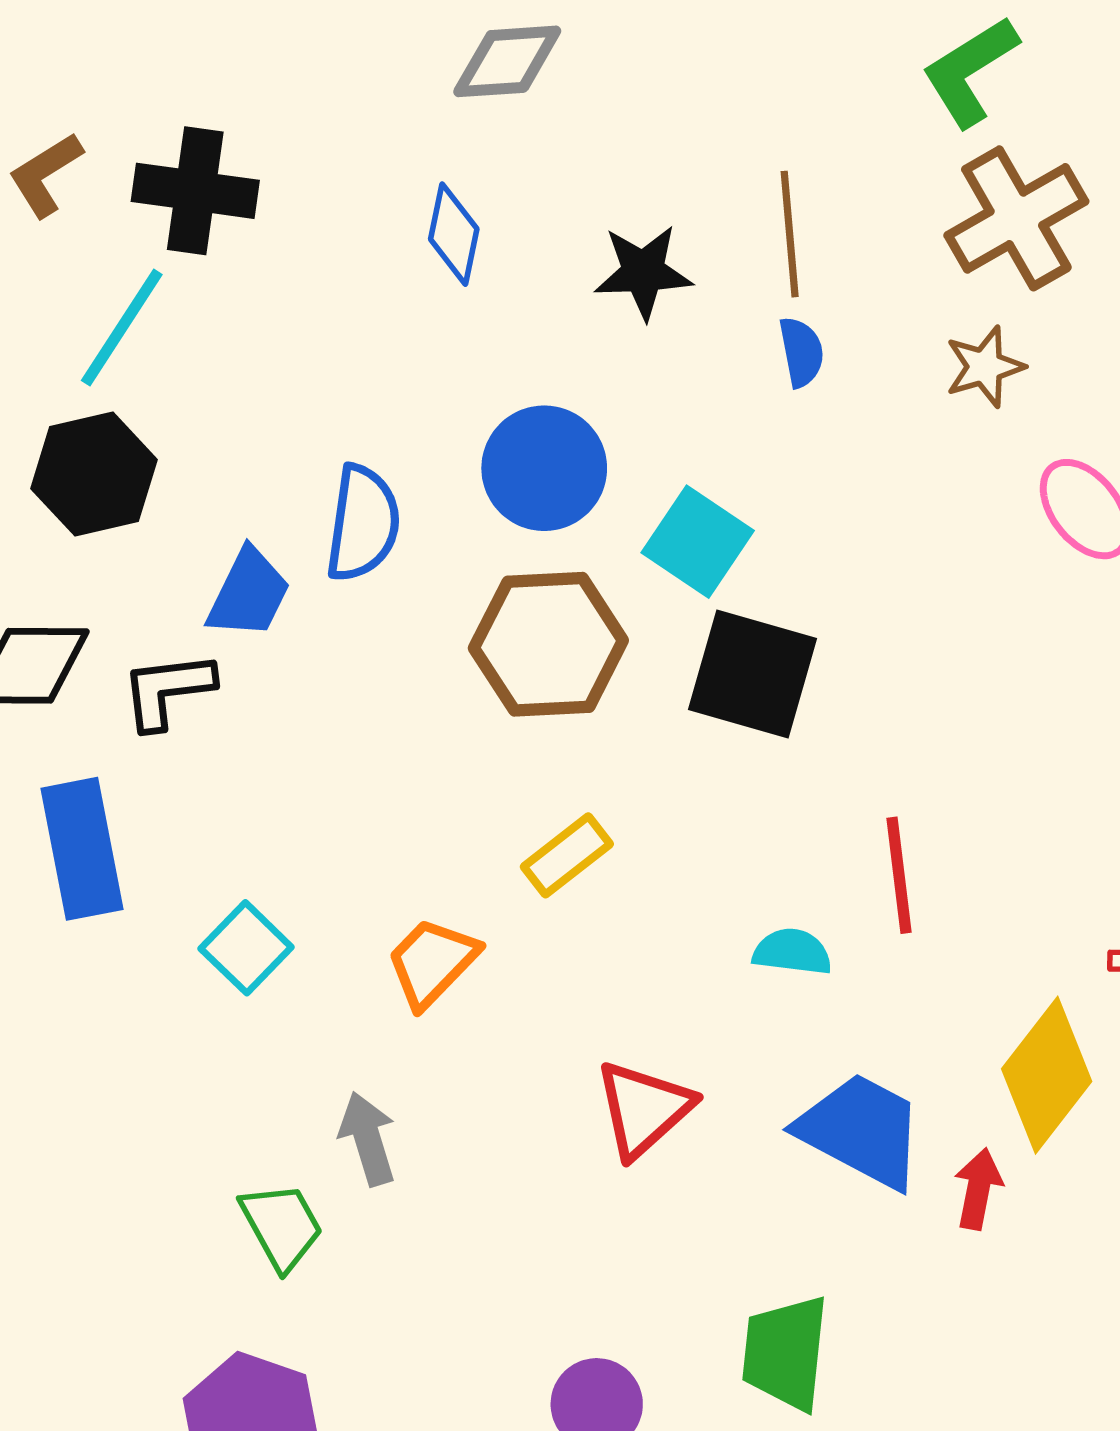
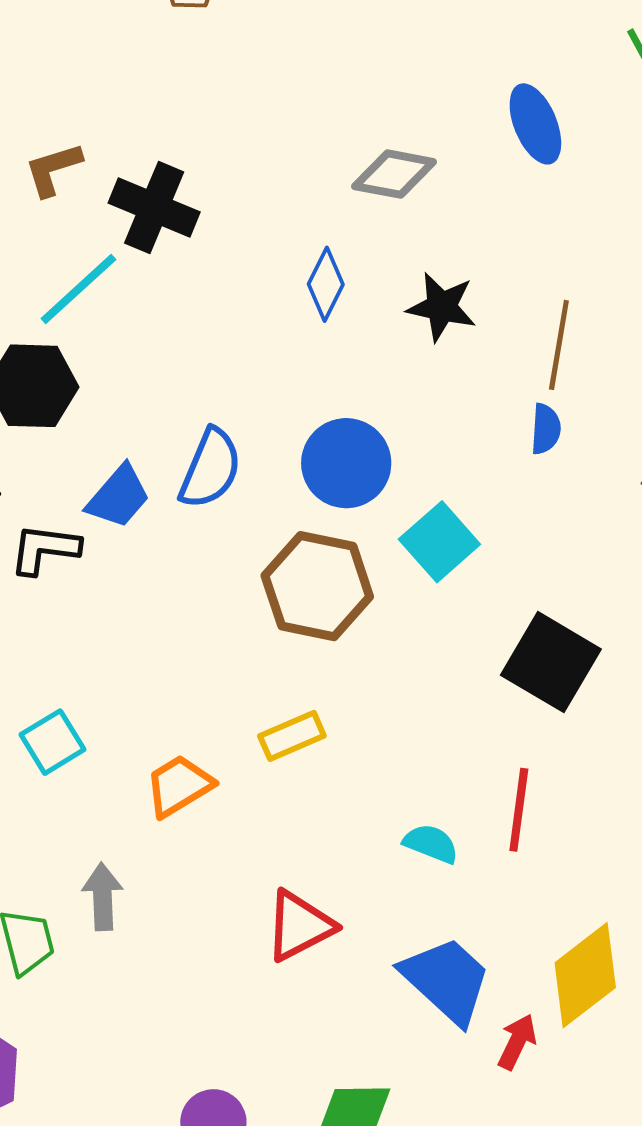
black star: (643, 272) -> (442, 307), moved
black square: (753, 674) -> (551, 662), moved

